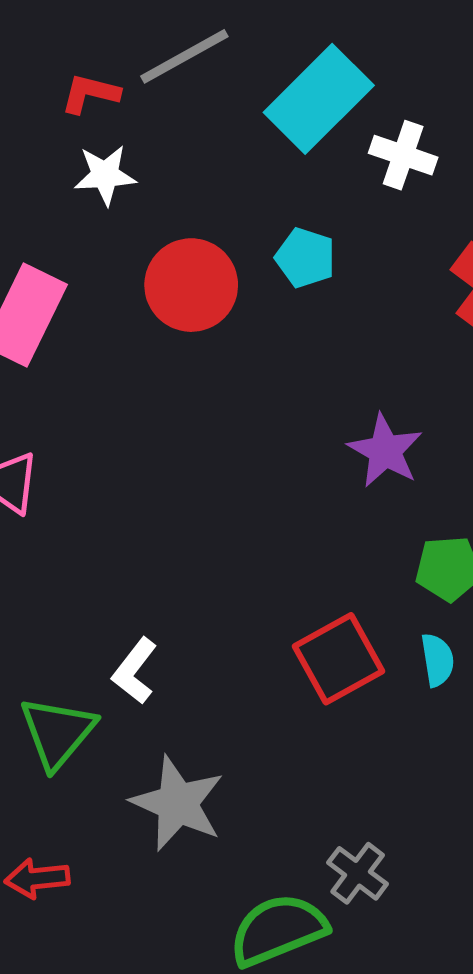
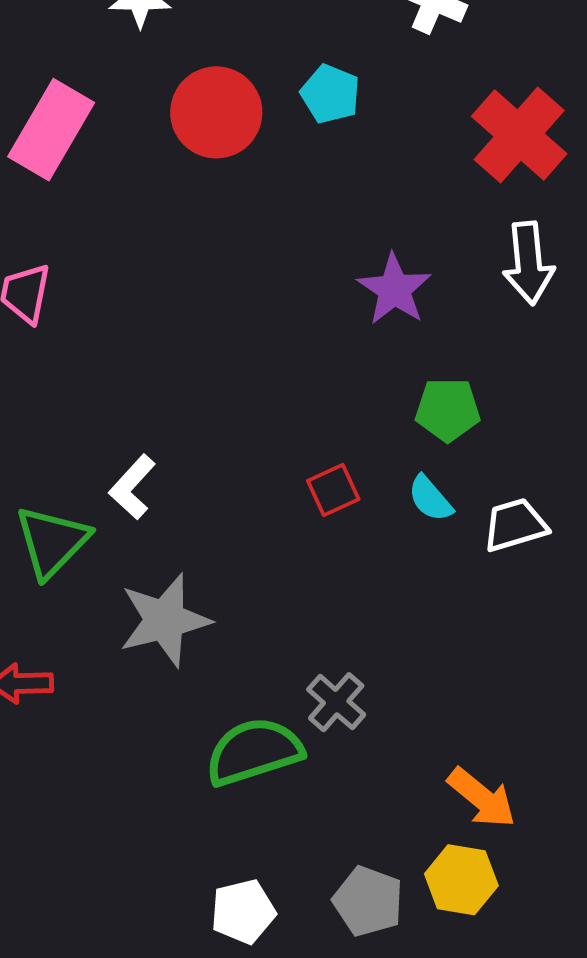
red square: (339, 659) -> (333, 490), size x0.6
cyan semicircle: (437, 660) -> (430, 499), turned 144
gray star: (178, 803) -> (165, 620), turned 30

